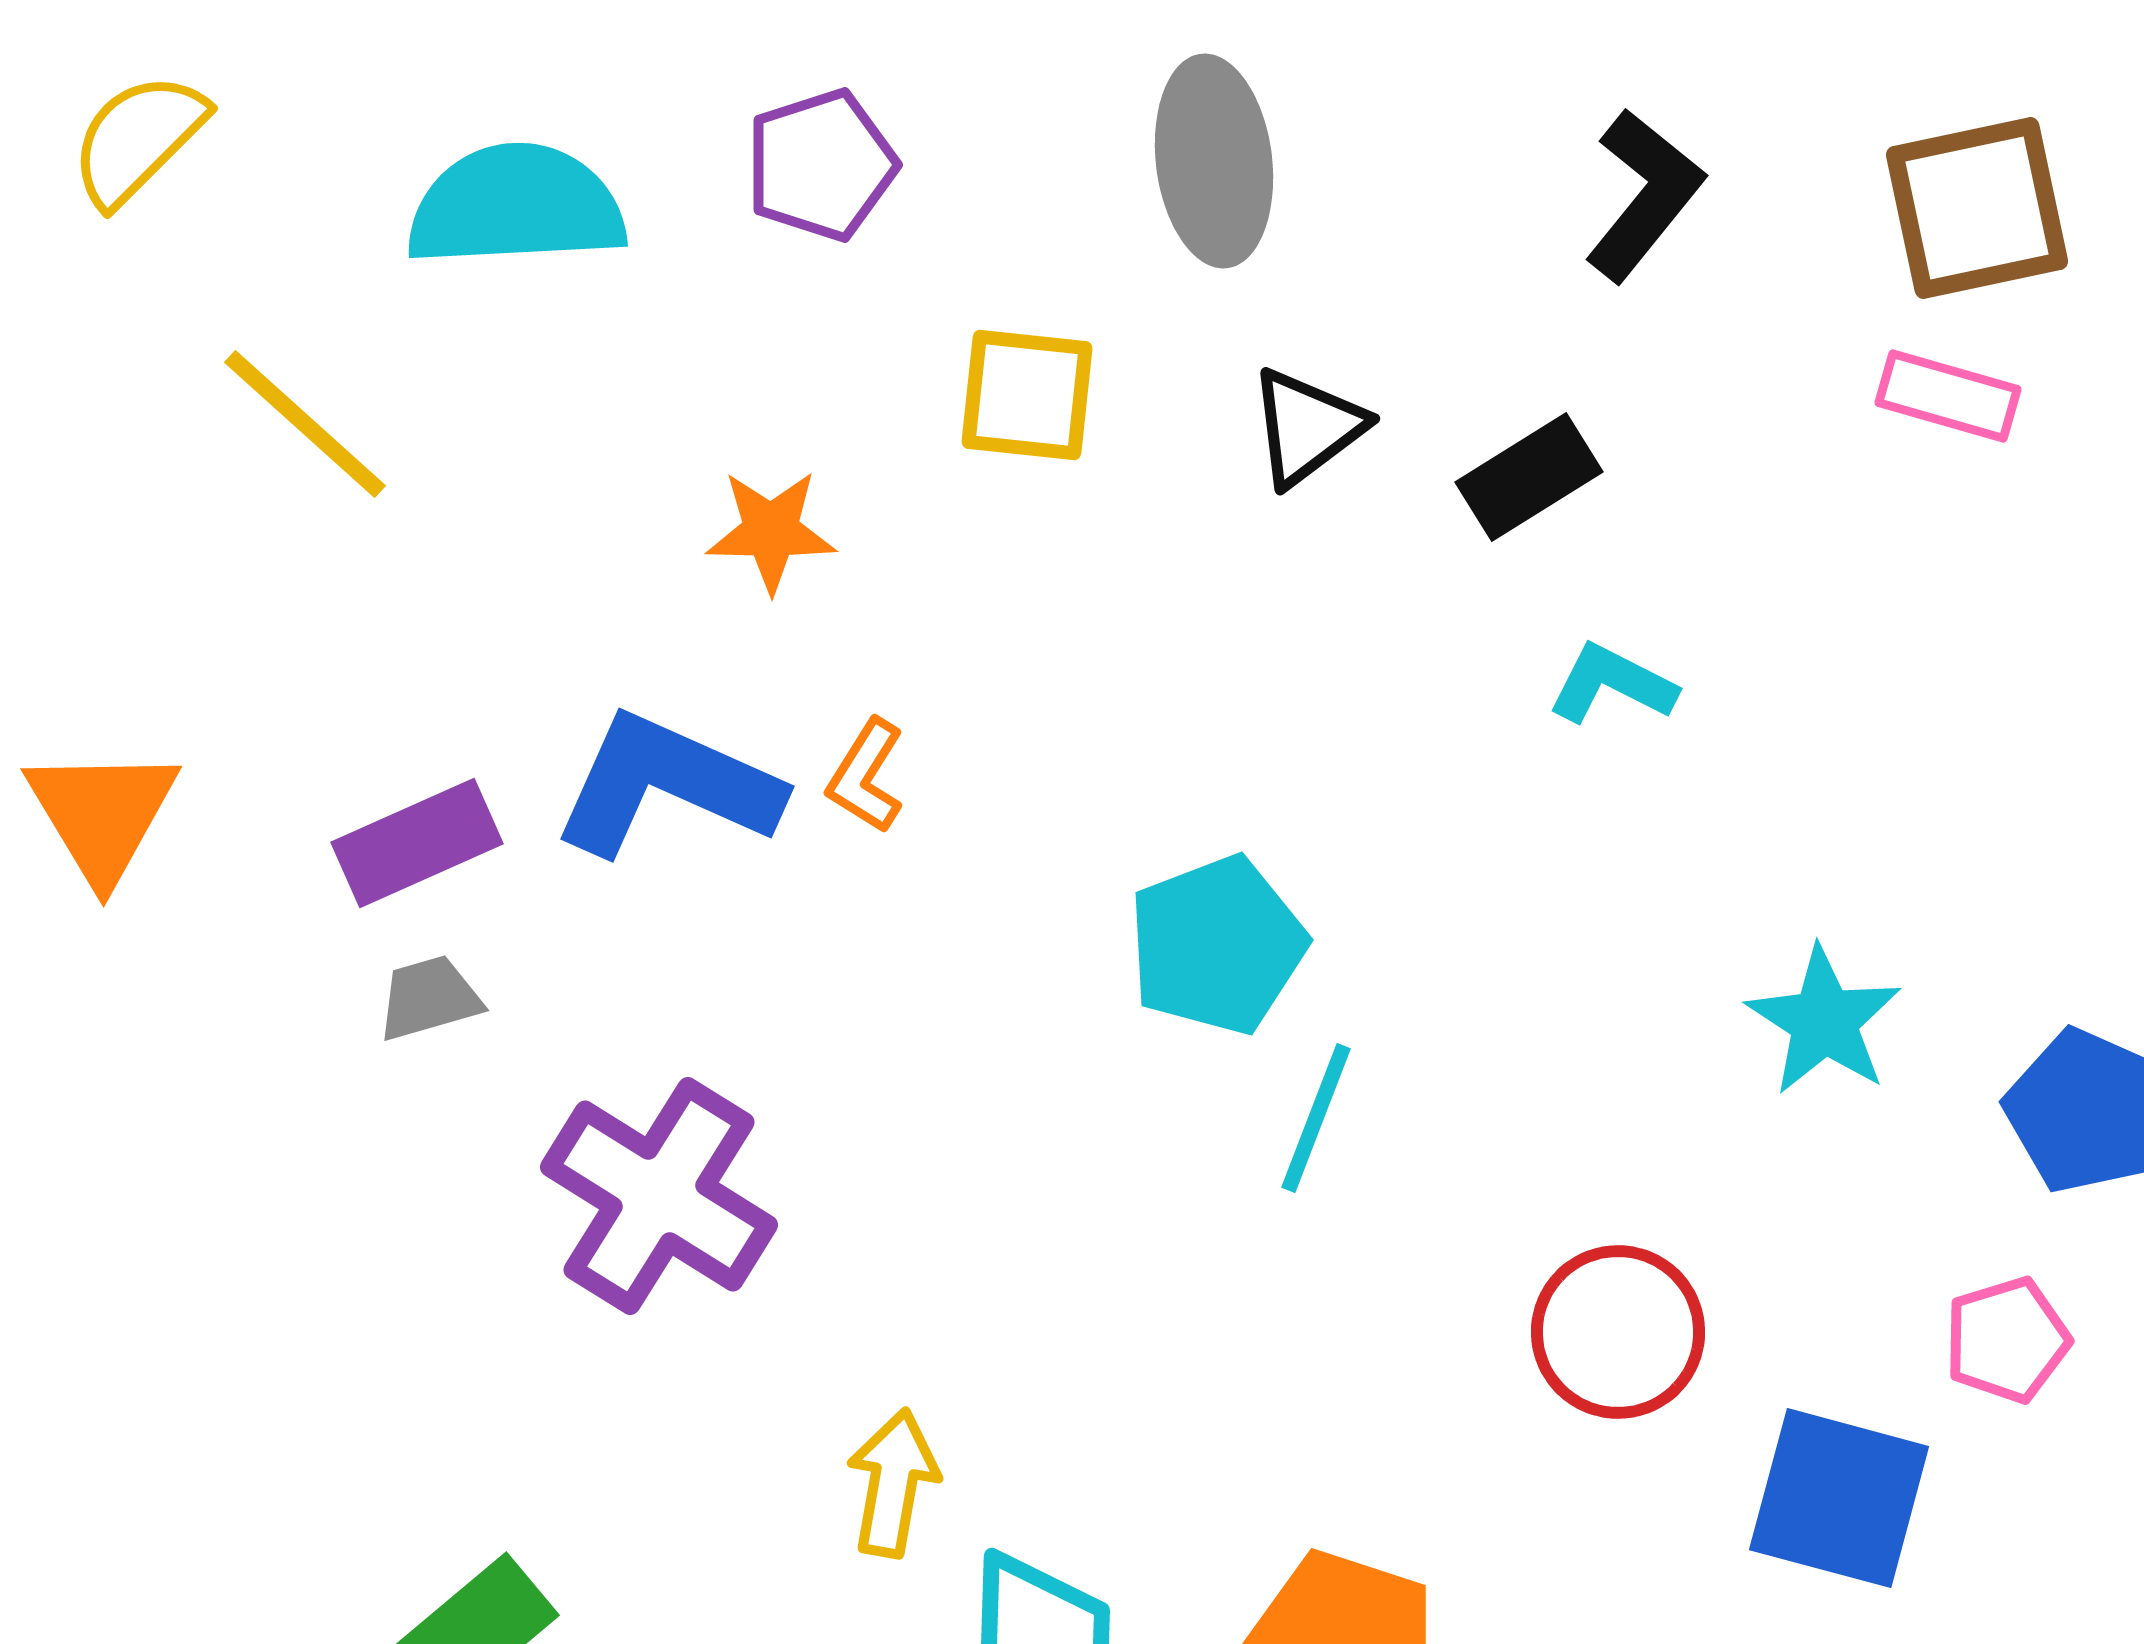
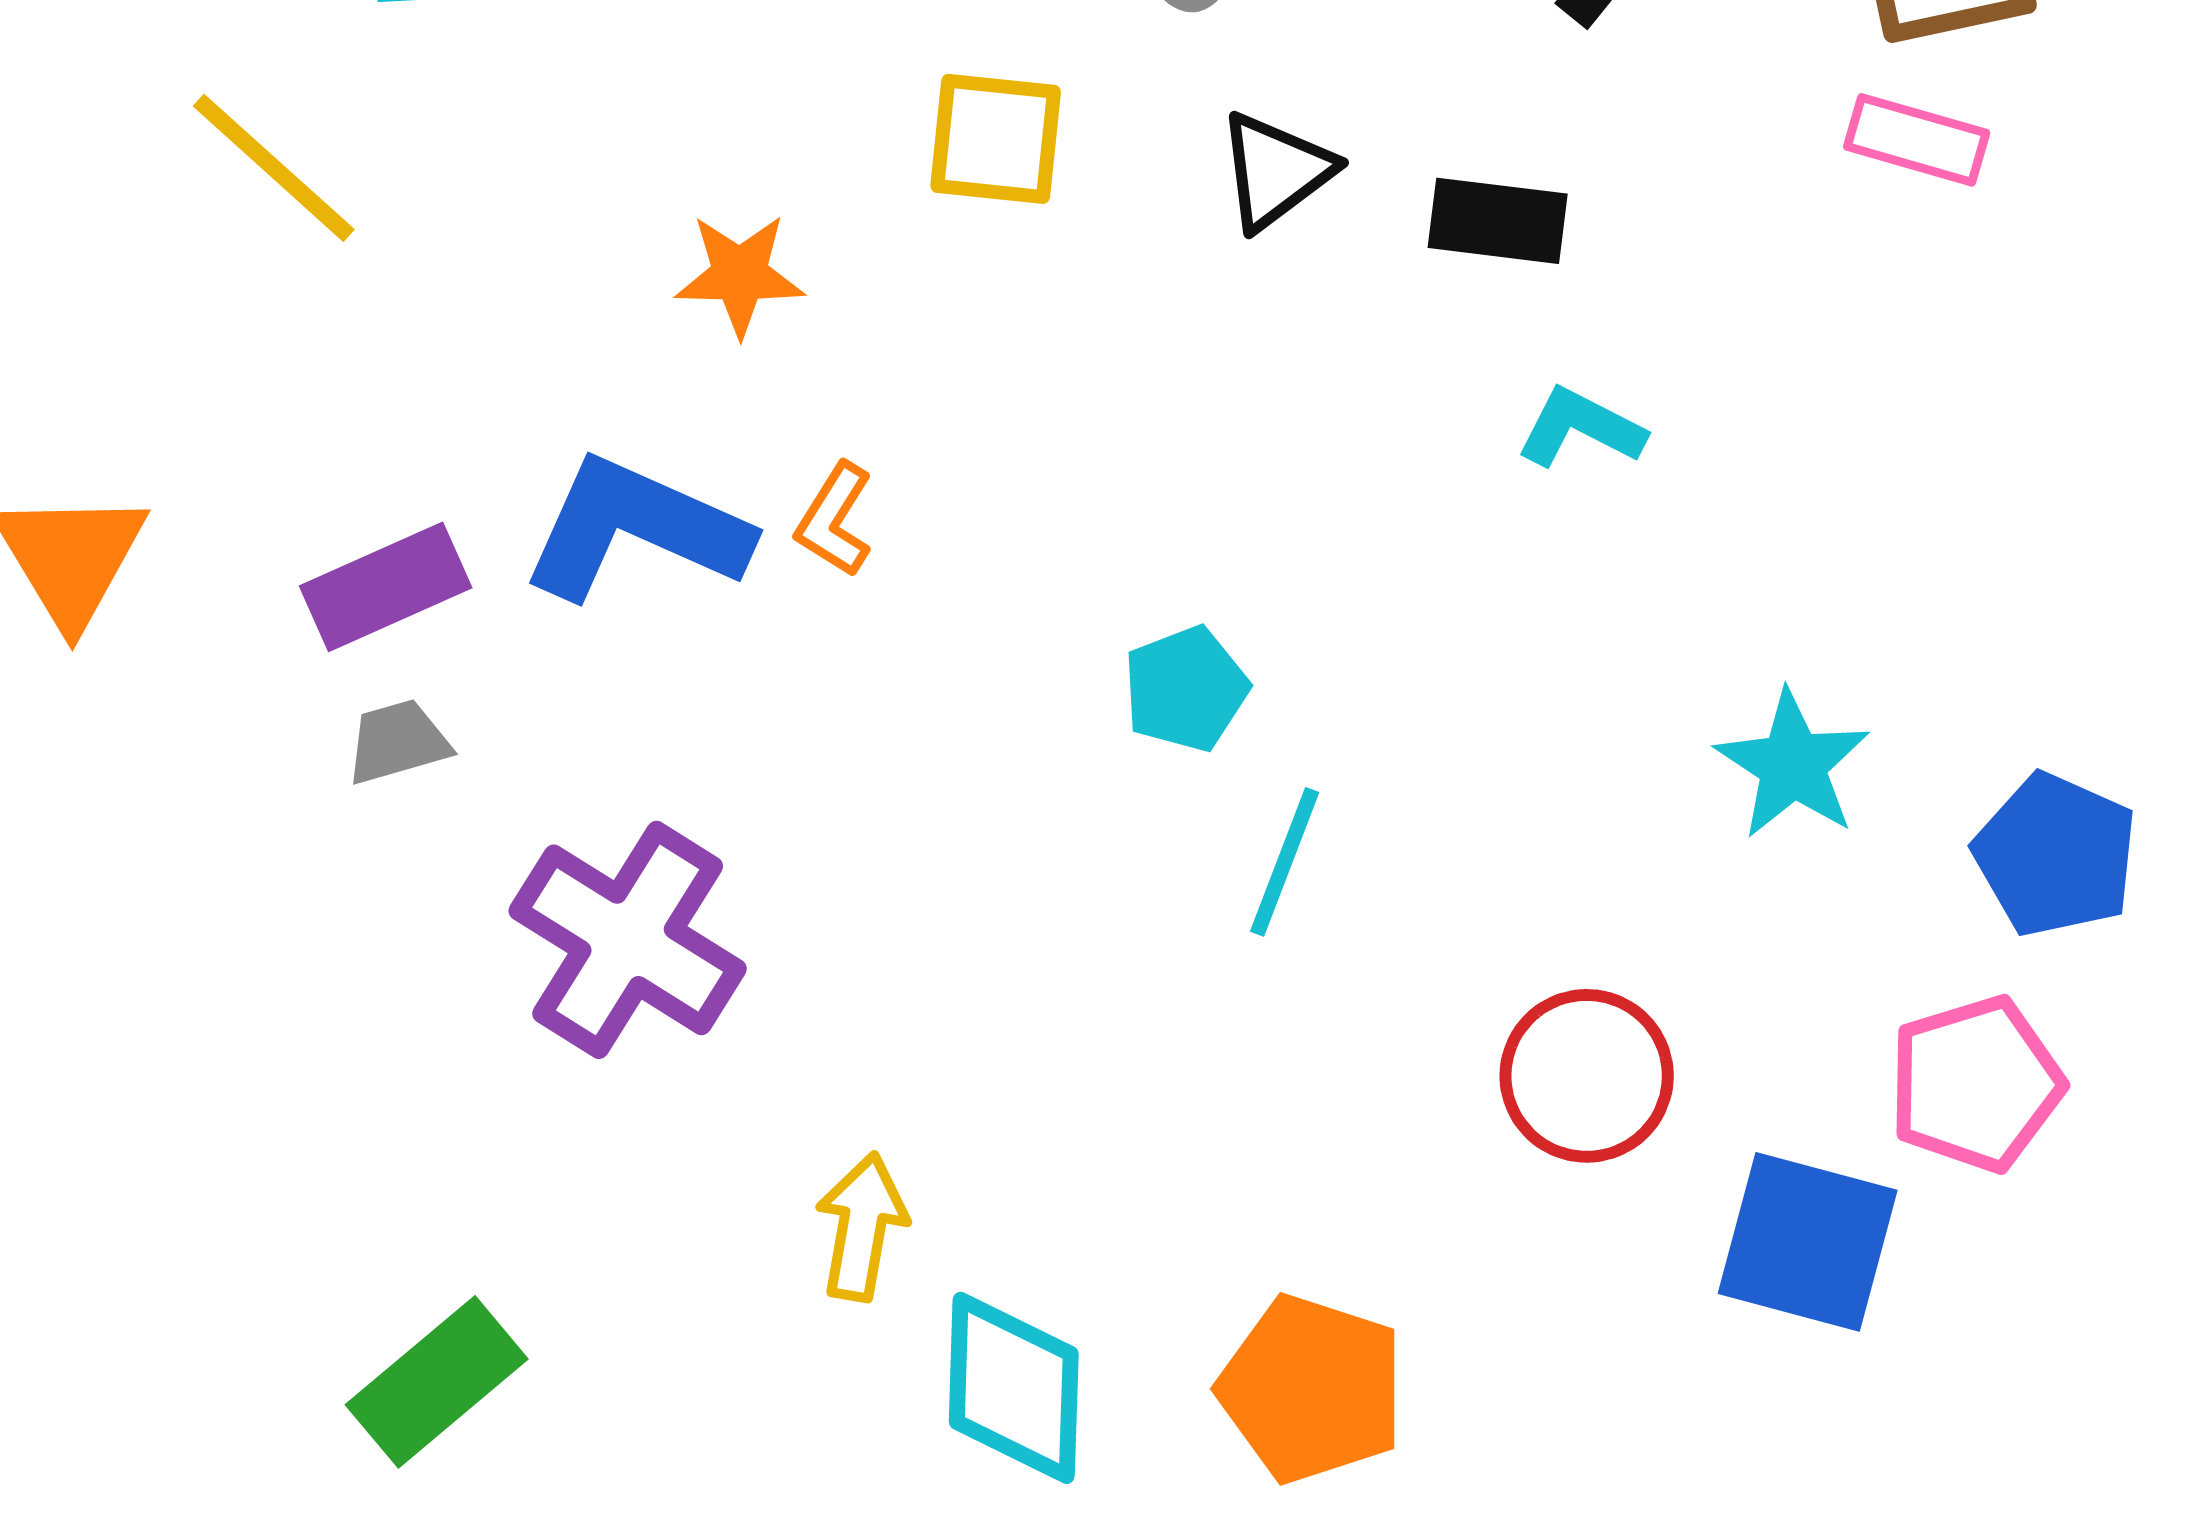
black rectangle: (1529, 477) -> (1498, 221), turned 39
cyan pentagon: (1217, 945) -> (1186, 689), size x0.7
pink pentagon: (2007, 1340) -> (1976, 1084), size x1.4

